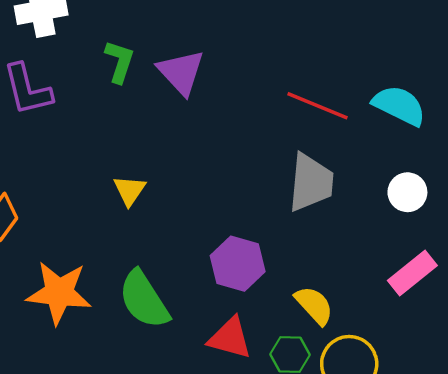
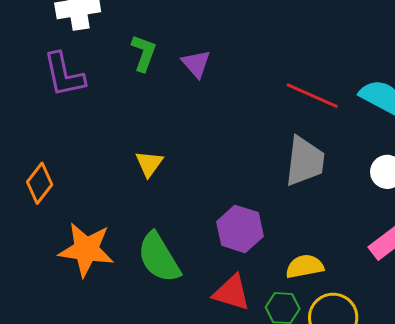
purple triangle: (181, 72) -> (196, 64), size x0.7
yellow semicircle: (314, 305) -> (305, 266), turned -60

